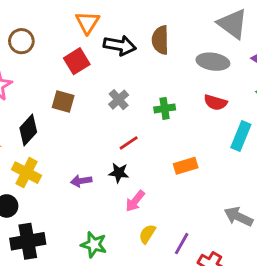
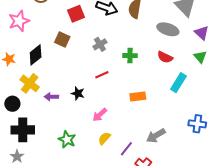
black star: (119, 173) -> (78, 93), moved
purple arrow: (81, 181) -> (51, 97), moved
gray arrow: (238, 217) -> (156, 136), moved, turned -66

